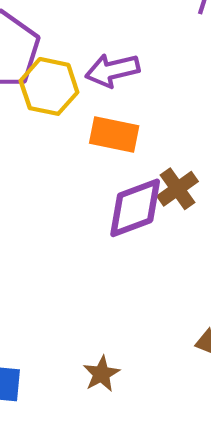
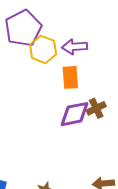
orange rectangle: (114, 134) -> (70, 77), turned 65

